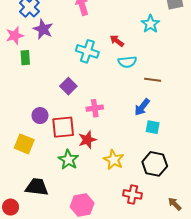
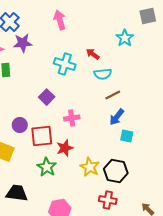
purple star: (43, 29) -> (23, 43), turned -30
brown line: (153, 80) -> (113, 95), moved, turned -35
black hexagon: (155, 164) -> (116, 171), moved

